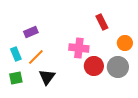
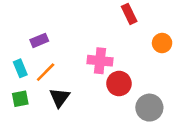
red rectangle: (102, 22) -> (129, 14), moved
orange circle: (125, 43) -> (162, 43), moved
gray circle: (118, 67) -> (149, 108), moved

